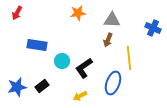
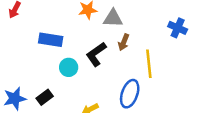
gray triangle: (112, 20) -> (113, 18), moved
blue rectangle: (37, 45) -> (51, 40), moved
black L-shape: (84, 68) -> (96, 54), moved

